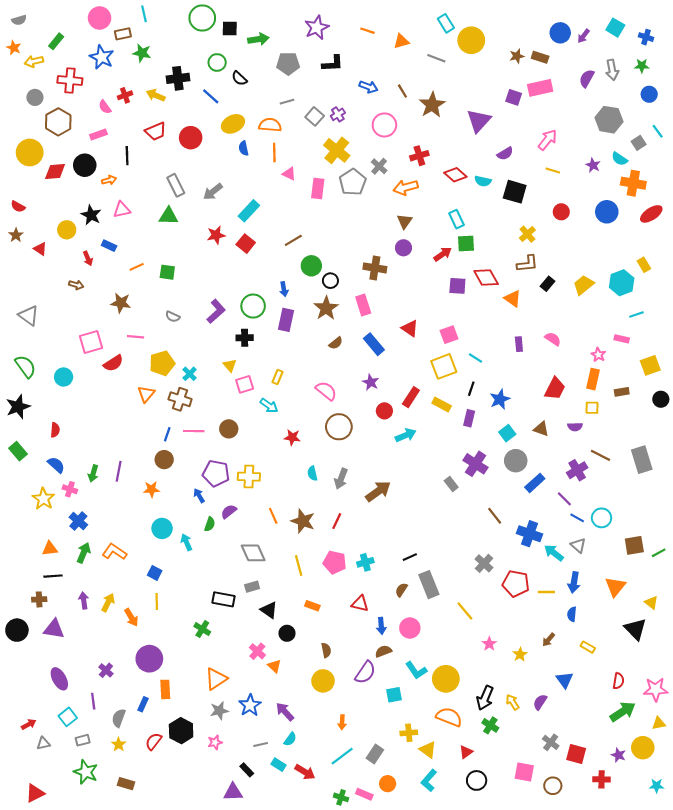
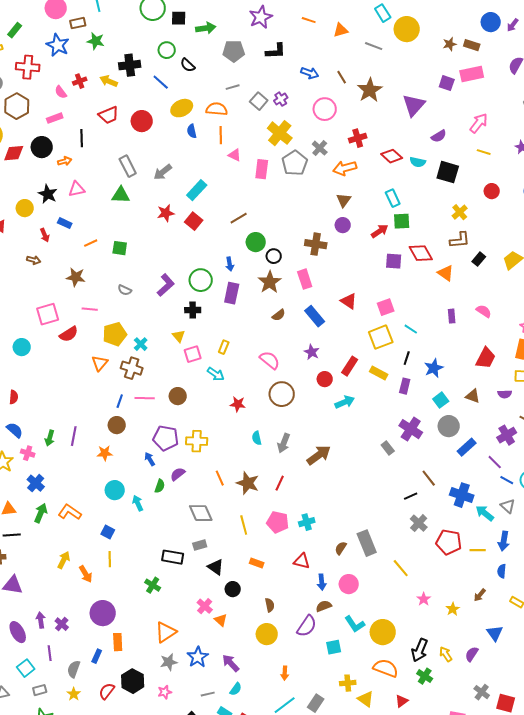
black line: (410, 557) -> (411, 496), moved
purple arrow: (84, 600) -> (41, 620), moved

